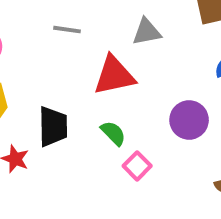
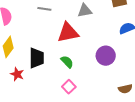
pink square: (137, 166) -> (69, 87), moved

